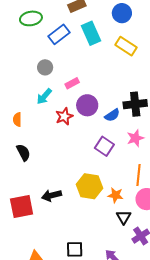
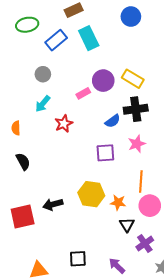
blue circle: (122, 13) -> (131, 17), moved
yellow rectangle: (126, 46) -> (133, 79), moved
pink rectangle: (72, 83) -> (83, 93), moved
purple circle: (87, 105) -> (103, 81), moved
purple square: (104, 146) -> (105, 153), turned -36

